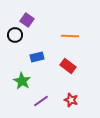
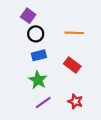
black circle: (15, 35) -> (36, 34), moved
green star: (22, 81) -> (38, 80), moved

